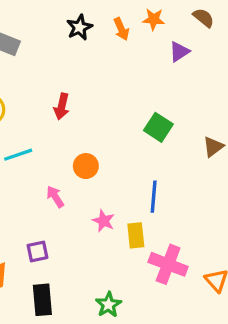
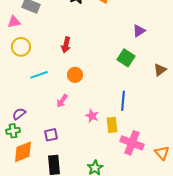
purple triangle: (179, 52) -> (139, 31), moved
orange circle: (86, 166) -> (75, 75), moved
pink arrow: (55, 197) -> (62, 101), turned -112

